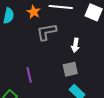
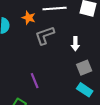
gray square: (70, 69) -> (84, 68), moved

